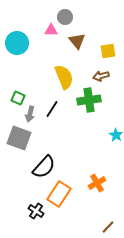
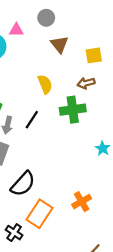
pink triangle: (51, 30) -> (16, 30), moved
yellow semicircle: (64, 77) -> (45, 84), size x0.7

